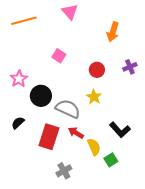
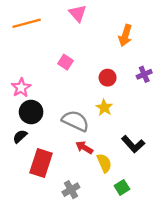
black circle: (41, 96) -> (31, 112), moved
red rectangle: (49, 137) -> (41, 163), moved
green square: (111, 160) -> (122, 187), moved

